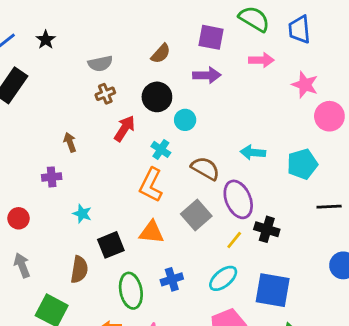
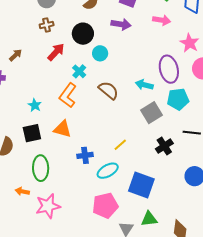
brown arrow: (70, 142) -> (15, 55), turned 56
purple ellipse: (238, 199) -> (169, 69), moved
cyan star: (82, 214) -> (35, 105), moved
gray square: (196, 215) -> (152, 113), moved
black cross: (267, 229) -> (164, 146), moved, turned 30
blue cross: (172, 279) -> (85, 155), moved

